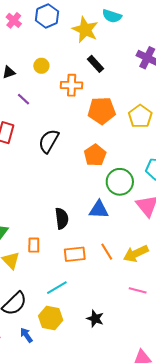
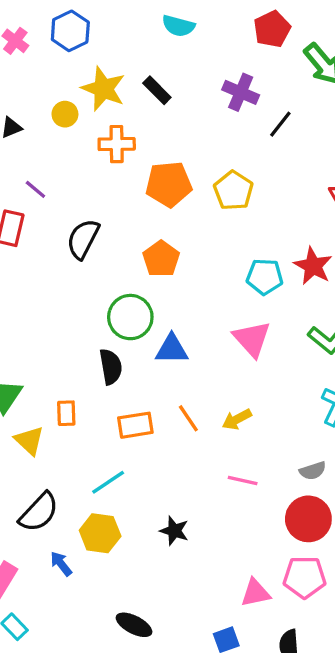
yellow star: (85, 30) -> (103, 89), moved
black rectangle: (96, 64) -> (157, 90), moved
purple line: (23, 99) -> (35, 189), moved
green circle: (120, 182) -> (130, 317), moved
yellow arrow: (136, 254) -> (237, 419), size x0.7

